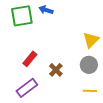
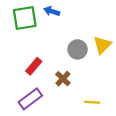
gray circle: (89, 65) -> (78, 49), moved
yellow line: (90, 91) -> (92, 102), moved

